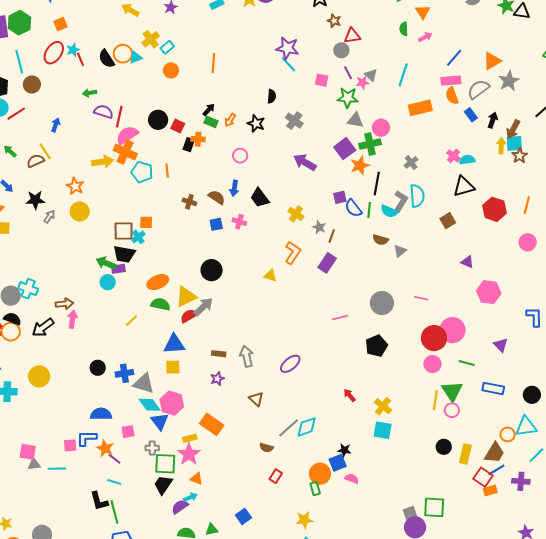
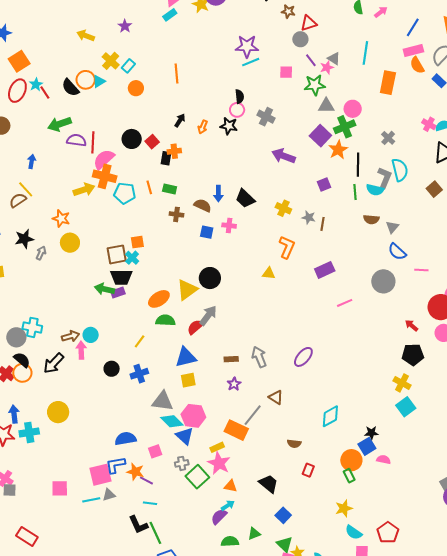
orange square: (60, 24) -> (19, 61), size x1.5
cyan line: (288, 64) -> (251, 62), turned -60
green arrow: (90, 93) -> (59, 124), size x1.6
orange rectangle: (420, 108) -> (388, 83), turned -55
green rectangle: (211, 122) -> (170, 189), moved
red square: (178, 126) -> (152, 142), turned 32
pink circle: (240, 156) -> (237, 110), moved
blue semicircle: (353, 208) -> (397, 252), moved
blue square: (216, 224) -> (207, 232), turned 32
purple rectangle: (327, 263) -> (325, 270), moved, turned 42
cyan circle: (108, 282) -> (91, 335), moved
yellow triangle: (186, 297) -> (187, 290), moved
black semicircle: (12, 319) -> (22, 360), turned 30
black pentagon: (376, 346) -> (413, 355), moved, turned 30
black circle: (98, 368) -> (112, 369), moved
blue cross: (124, 373) -> (139, 374), moved
red arrow: (350, 395) -> (412, 326), moved
gray line: (289, 428) -> (253, 415), moved
cyan square: (383, 430) -> (406, 407), turned -36
pink square: (70, 445) -> (100, 475), size x1.6
gray triangle: (34, 464) -> (109, 495), moved
green square: (165, 464) -> (197, 477), turned -35
black trapezoid: (163, 485) -> (269, 484), moved, turned 105

